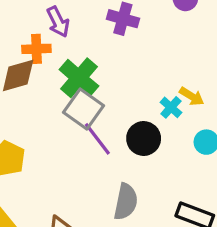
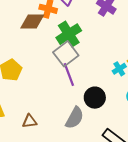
black circle: (144, 138) -> (95, 98), moved

